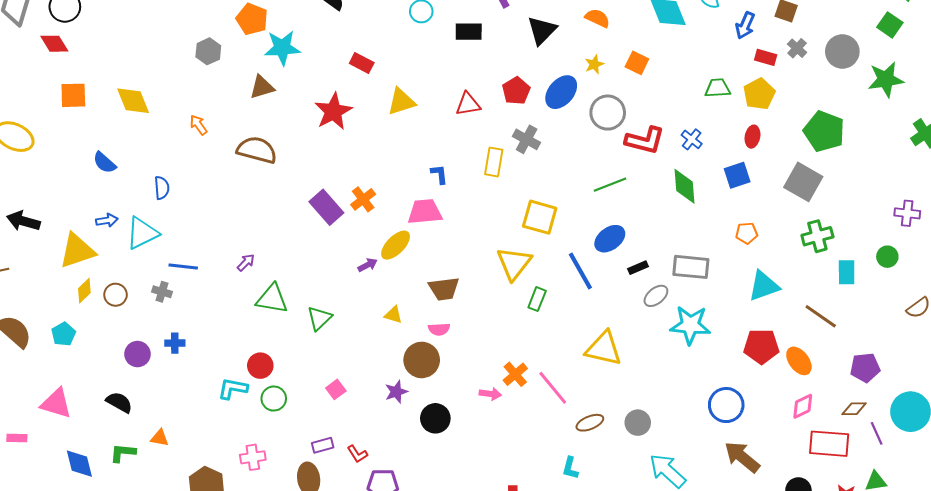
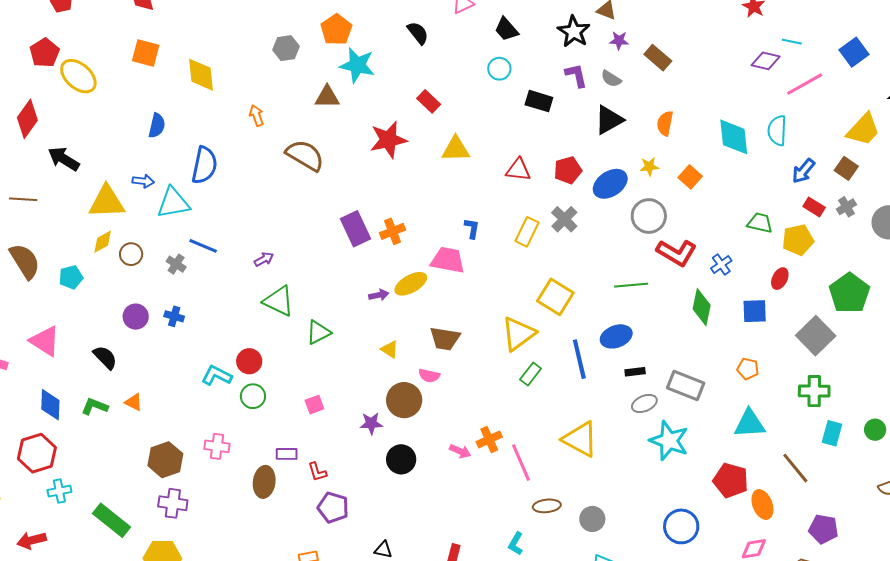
orange semicircle: (597, 18) -> (665, 123), turned -120
blue semicircle: (104, 163) -> (157, 126), turned -135
blue semicircle: (162, 188) -> (204, 165), size x1.6

